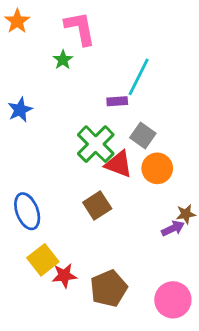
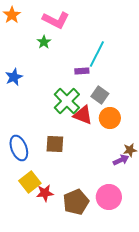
pink L-shape: (80, 28) -> (56, 20), turned 128
brown square: (97, 206) -> (55, 144), moved, turned 36
pink circle: (173, 300) -> (109, 197), moved

